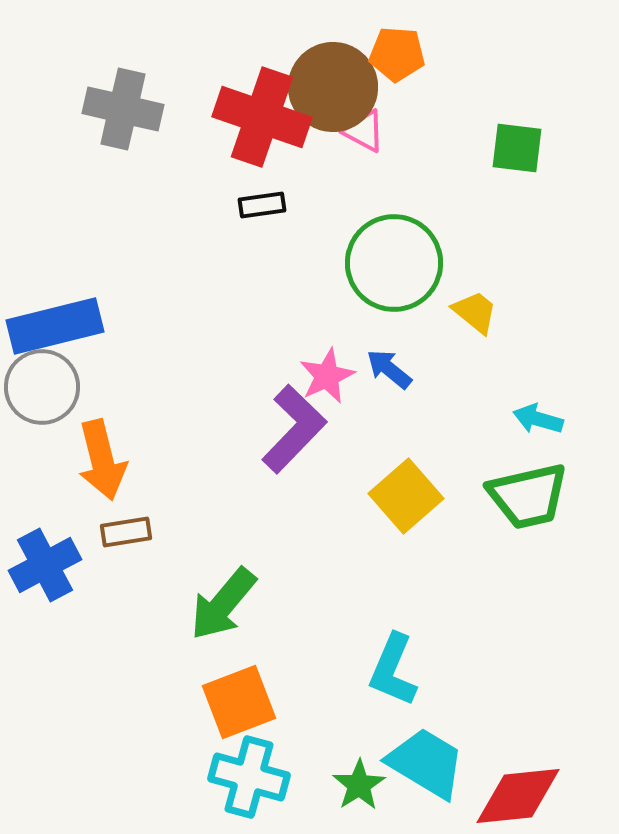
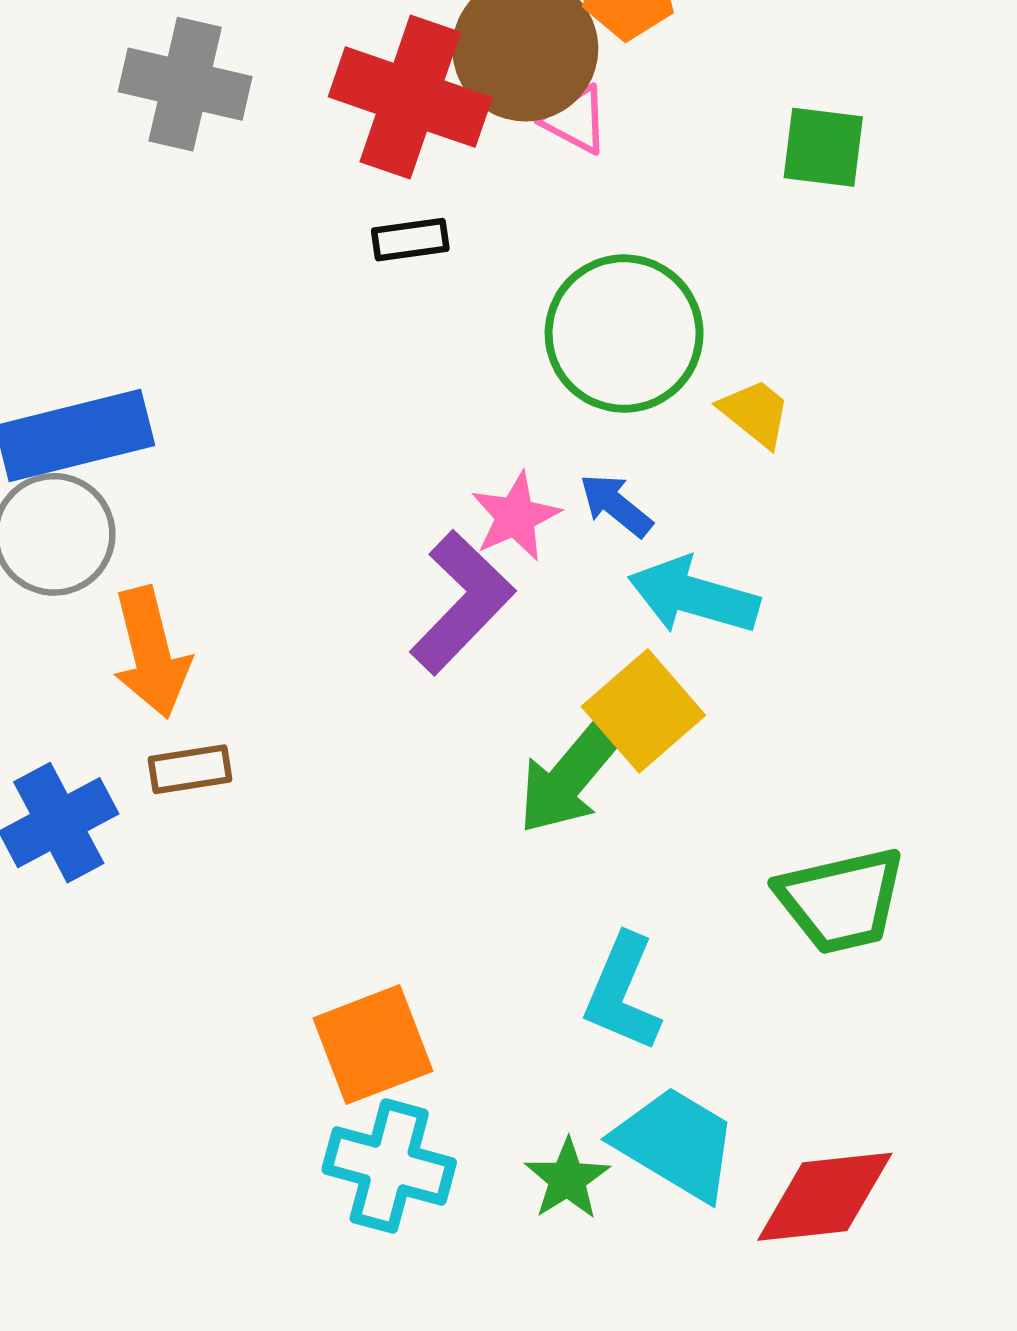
cyan arrow: (538, 419) -> (694, 596), moved, size x1.6
green trapezoid: (528, 496) -> (841, 900), moved
green arrow: (223, 604) -> (571, 776), moved

